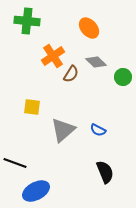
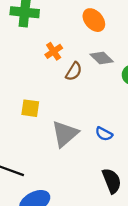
orange cross: (53, 56) -> (54, 51), size x0.7

